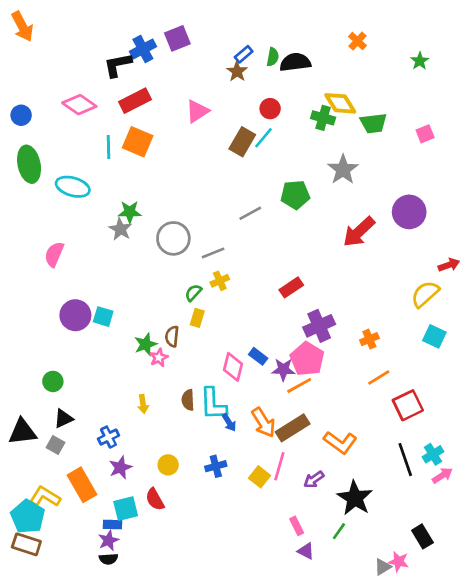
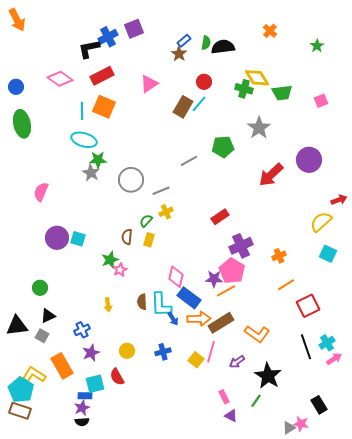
cyan ellipse: (73, 187) -> (84, 140), moved
brown semicircle: (172, 336) -> (127, 237), moved
blue rectangle: (258, 356) -> (189, 298), moved, size x1.6
orange arrow: (263, 423) -> (199, 319), turned -60

